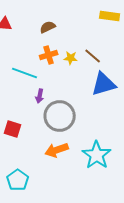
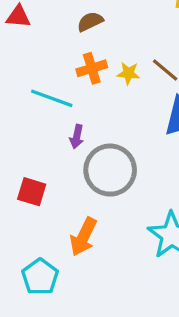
orange arrow: (57, 150) -> (83, 237), moved, turned -45

